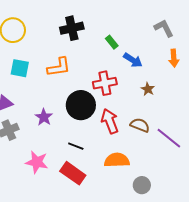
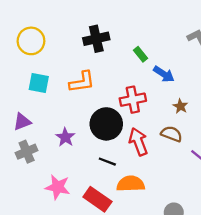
brown semicircle: (140, 125) -> (172, 134), moved
black line: (76, 146) -> (107, 162), moved
orange semicircle: (117, 160) -> (131, 184), moved

